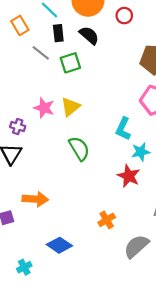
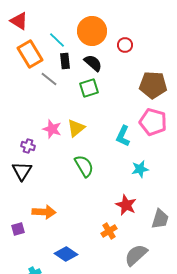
orange rectangle: (20, 25) -> (30, 54), size x1.5
green square: (70, 63) -> (89, 88), moved
cyan L-shape: (123, 129) -> (123, 136), moved
red star: (129, 176) -> (126, 205), moved

